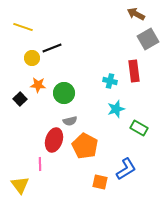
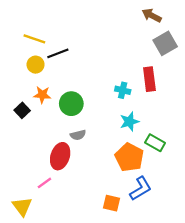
yellow line: (23, 27) -> (34, 39), moved
orange pentagon: (85, 146) -> (129, 157), moved
pink line: (40, 164) -> (44, 183), turned 56

